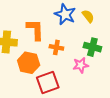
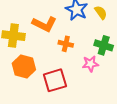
orange L-shape: (35, 30) -> (44, 24), turned 115
orange hexagon: (29, 63) -> (24, 66), moved

